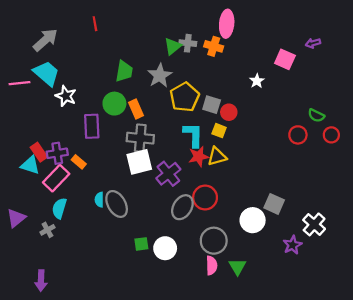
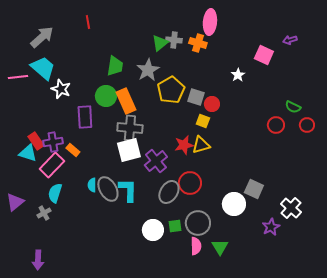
orange rectangle: (136, 109) -> (126, 101), size x1.4
cyan L-shape: (193, 135) -> (128, 190), moved
green square: (141, 244) -> (175, 226), moved

